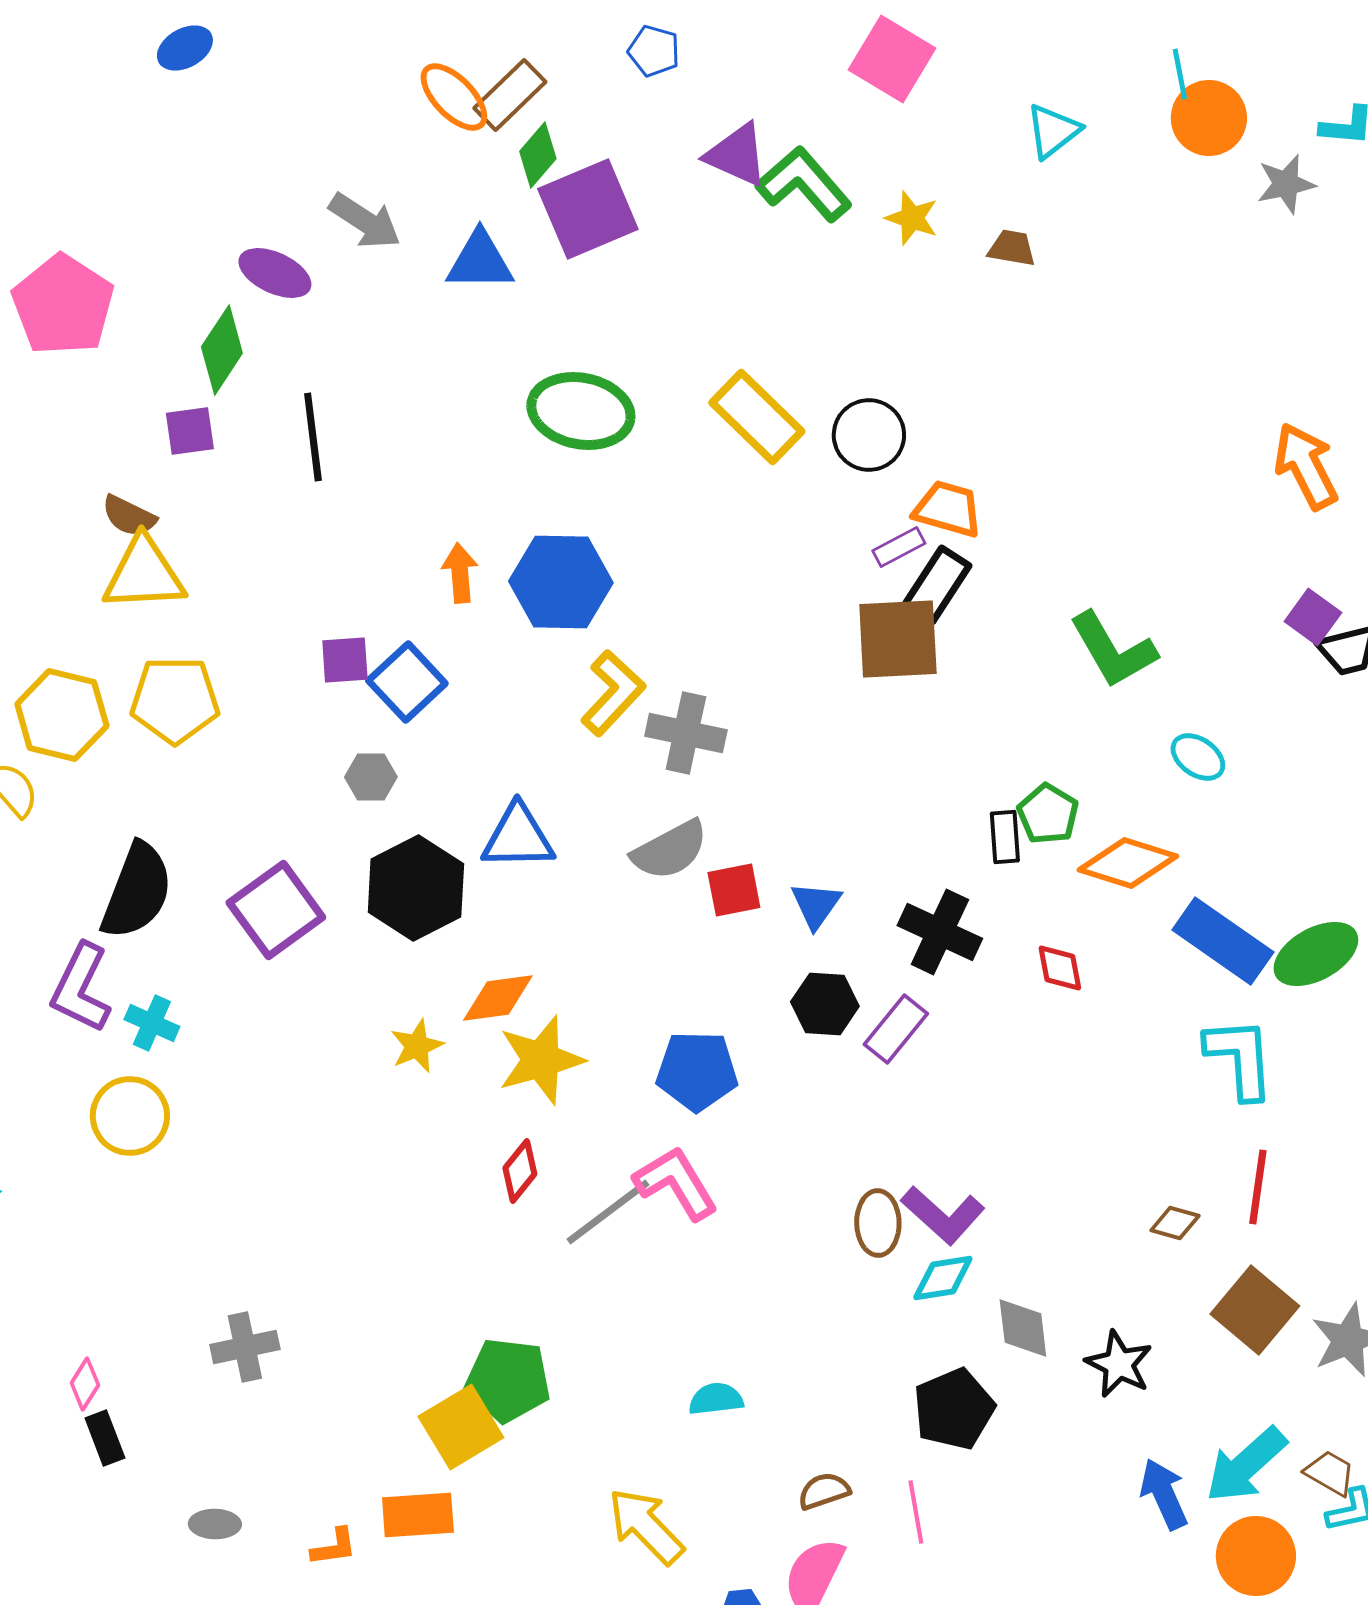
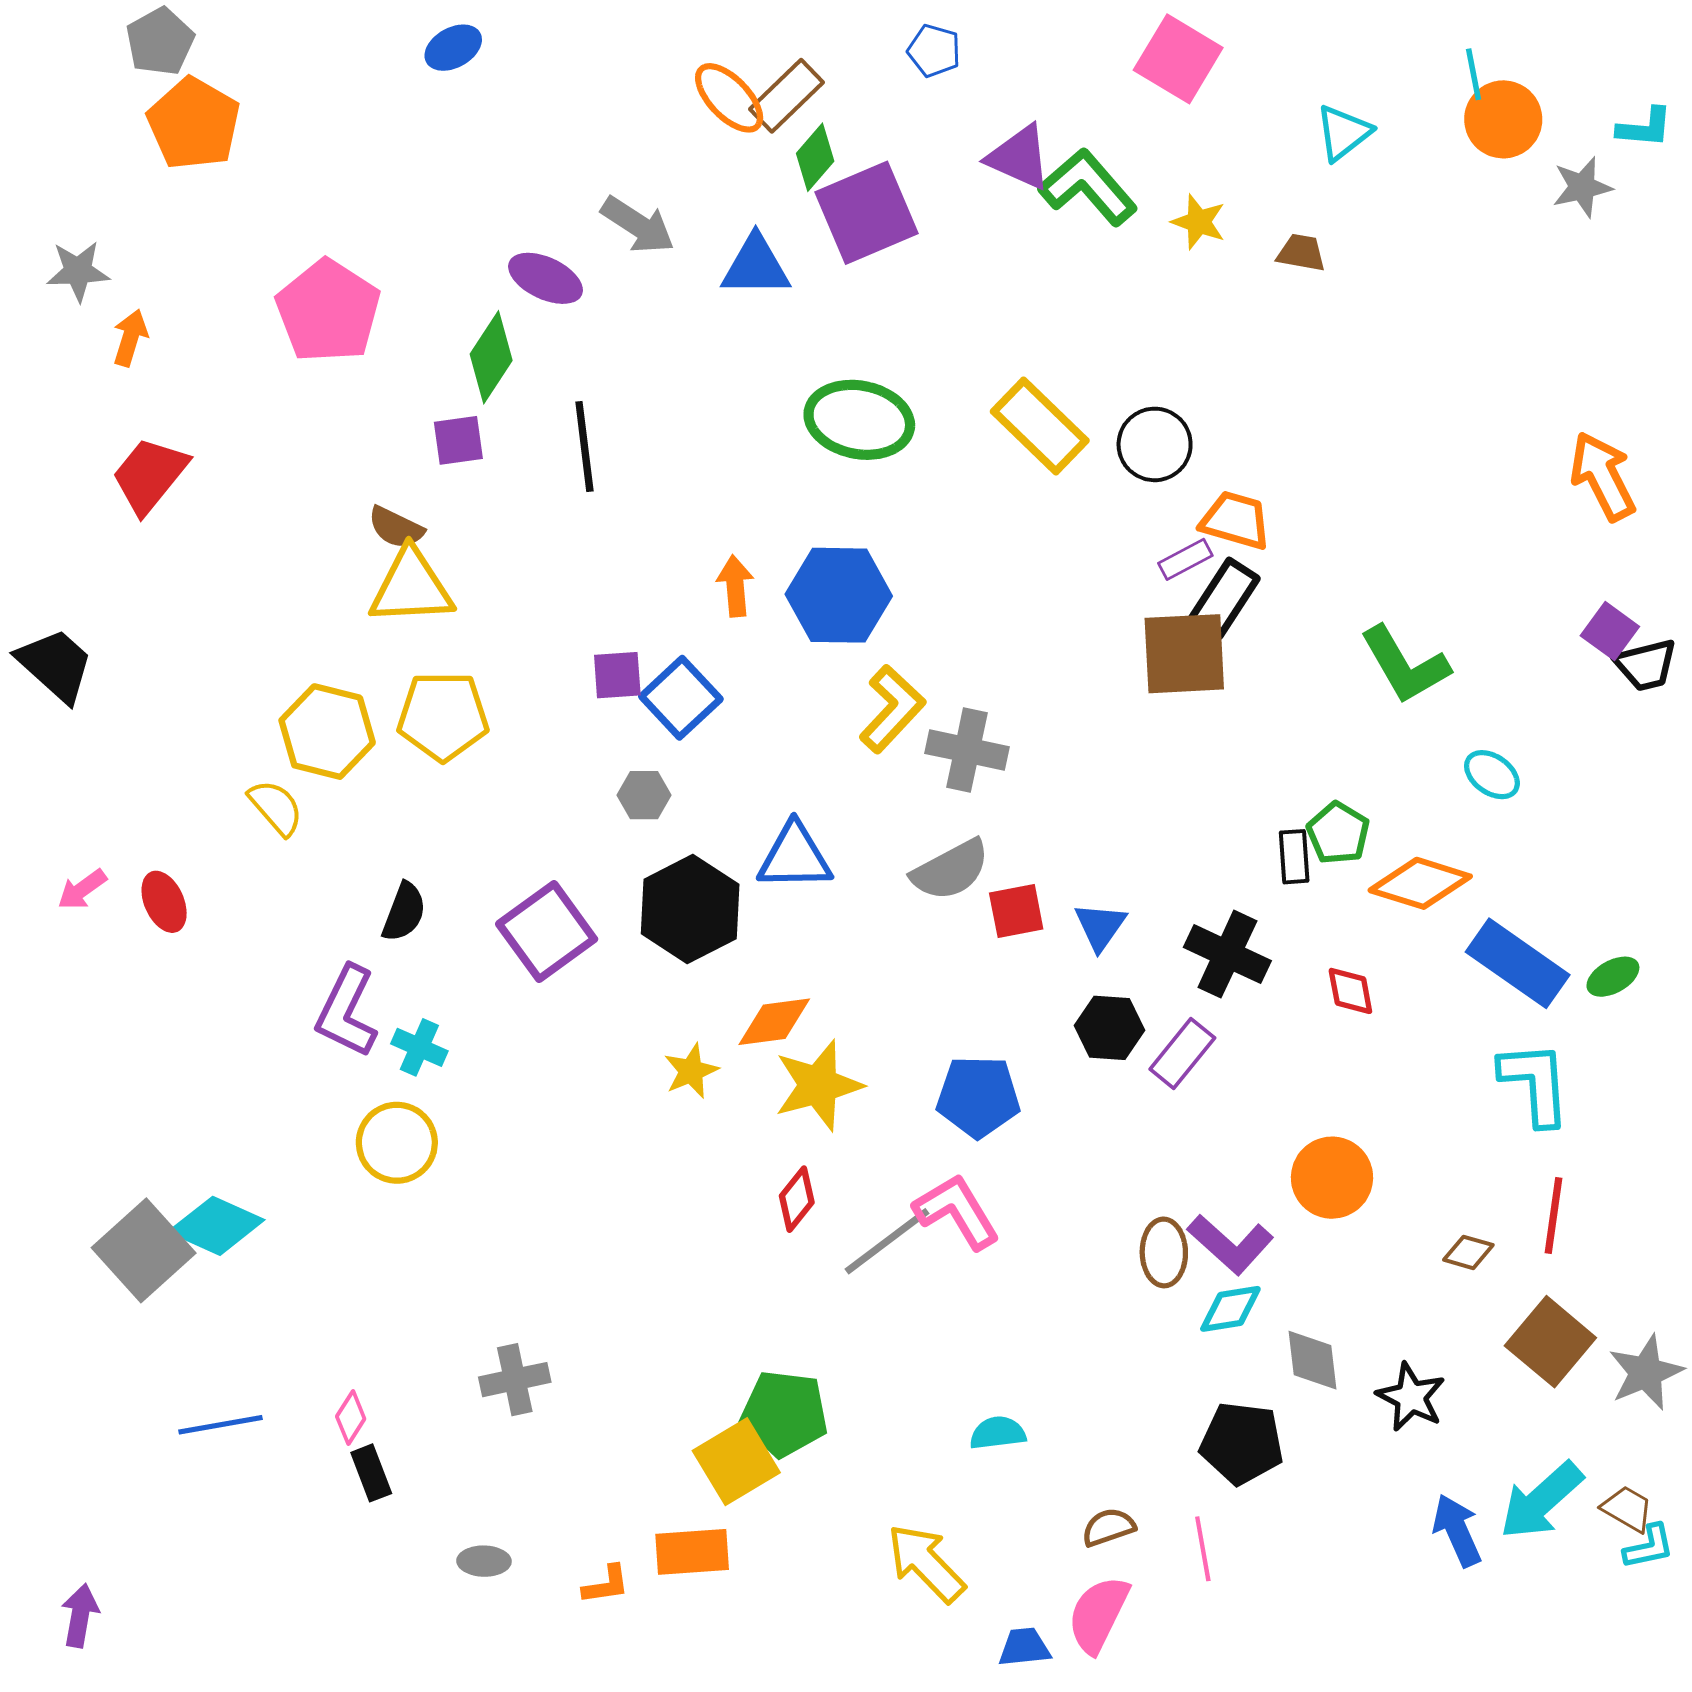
black semicircle: (137, 891) -> (404, 912), size x0.6
green ellipse: (1316, 954) -> (1613, 977), size x0.6
black pentagon: (954, 1409) -> (1242, 1443), turned 30
orange circle: (1256, 1556) -> (1332, 1178), moved

